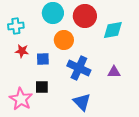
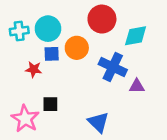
cyan circle: (53, 13) -> (48, 29), moved
red star: (22, 51) -> (34, 69), moved
blue square: (43, 59) -> (52, 54), moved
blue cross: (79, 68) -> (113, 67), moved

